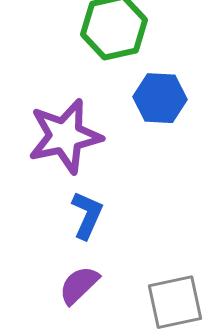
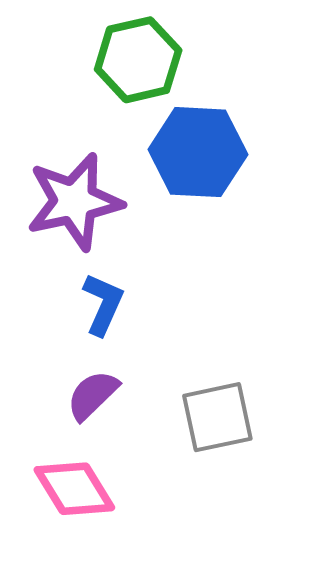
blue hexagon: (160, 98) -> (198, 152), size x1.4

